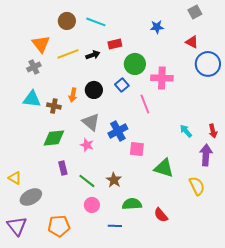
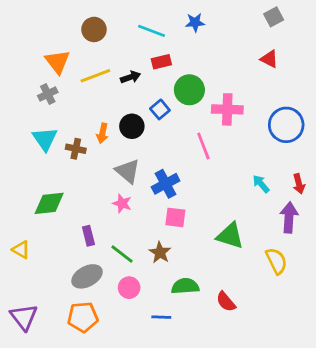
cyan line: (96, 22) -> (152, 31), moved
blue star: (157, 27) -> (195, 22), moved
blue circle: (208, 64) -> (286, 125), moved
blue square: (122, 85) -> (160, 109), moved
cyan triangle: (32, 99) -> (45, 139), turned 48
green diamond: (54, 138) -> (49, 203), moved
pink square: (137, 149) -> (175, 217), moved
gray ellipse: (31, 197) -> (87, 276), moved

